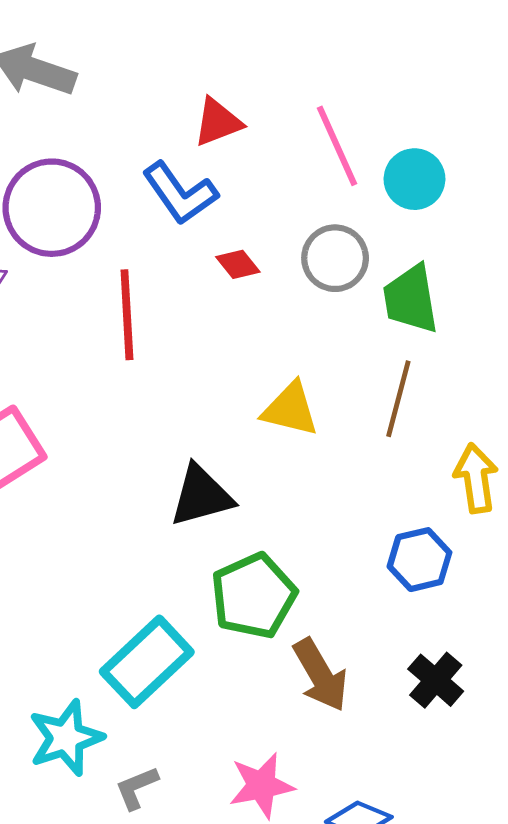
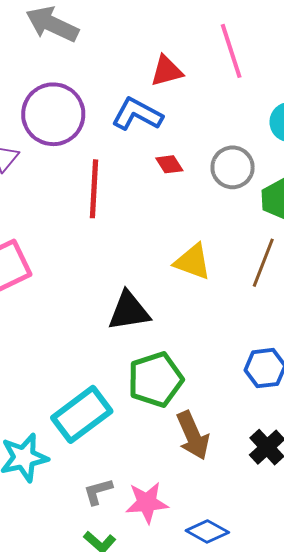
pink line: (337, 146) -> (231, 51), moved
blue L-shape: (180, 193) -> (137, 114), turned 147
gray L-shape: (137, 788) -> (98, 491), moved

